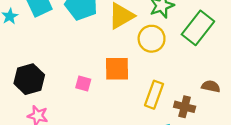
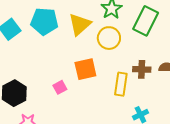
pink square: (83, 83) -> (60, 87), turned -32
brown cross: (185, 107) -> (142, 69), moved

